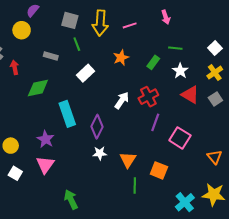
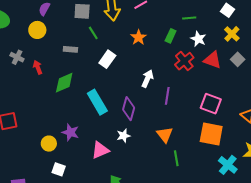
red cross: (148, 97) -> (184, 61), moved
purple line: (155, 122) -> (167, 96), moved
purple star: (46, 139) -> (70, 132), moved
white star: (100, 153) -> (123, 136), moved
pink triangle: (45, 165) -> (100, 150), moved, turned 42
orange square: (159, 170) -> (211, 134), moved, size x1.4

